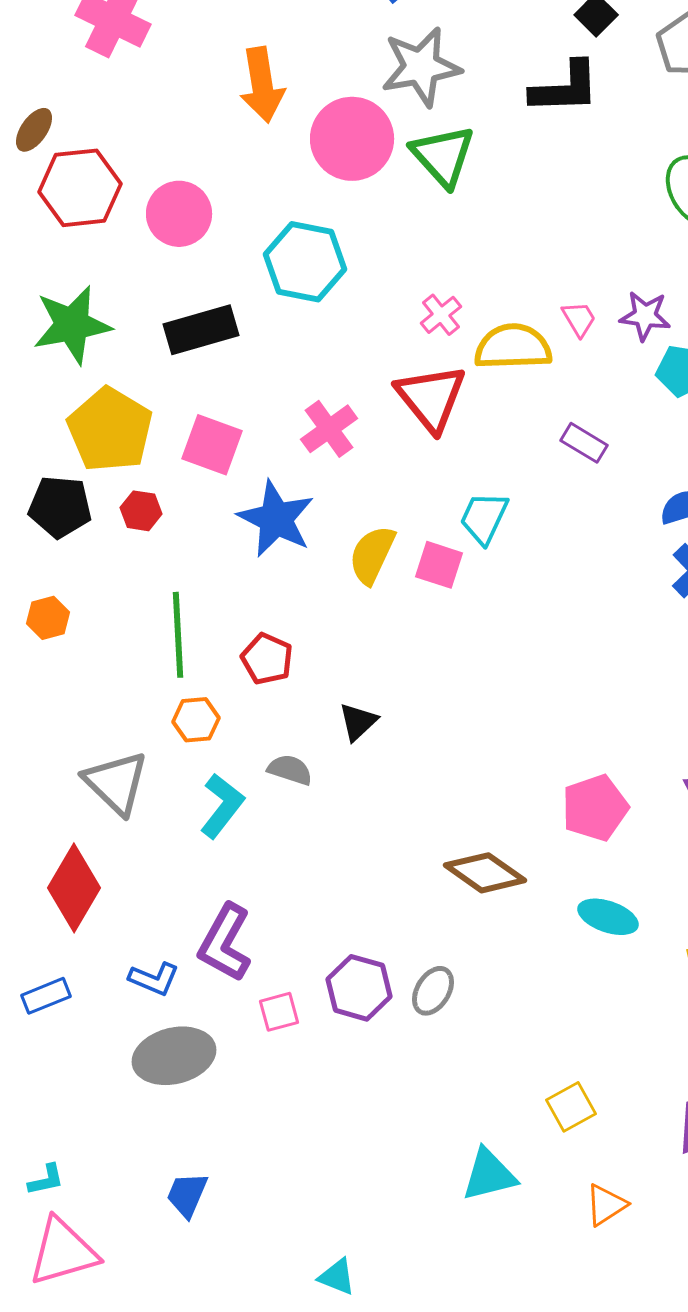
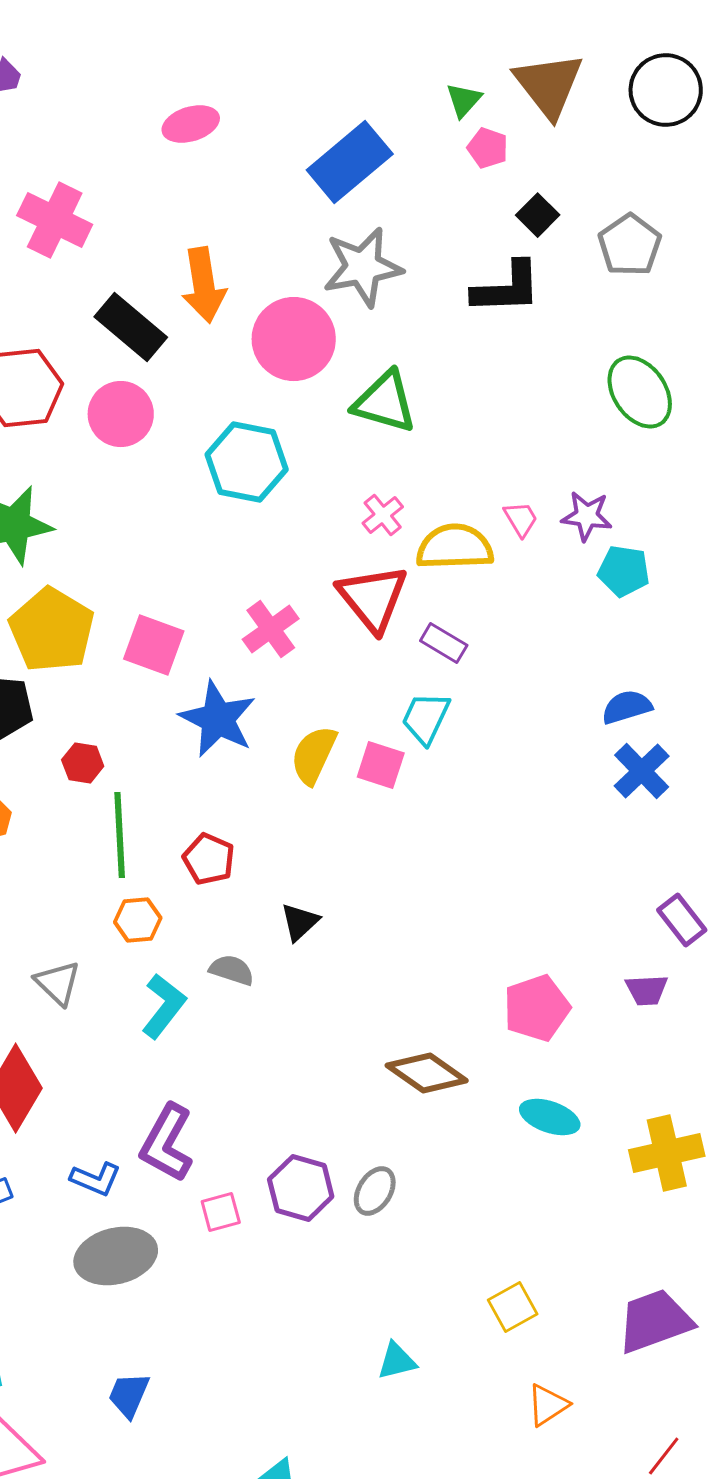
green triangle: (443, 156) -> (385, 402), moved, turned -32
black rectangle: (201, 330) -> (131, 327), moved, turned 56
purple rectangle: (584, 443) -> (444, 643), moved
red hexagon: (141, 511) -> (83, 763), moved
gray triangle: (116, 783) -> (58, 983), size x0.7
cyan triangle: (489, 1175) -> (397, 1361), moved, size x0.7

